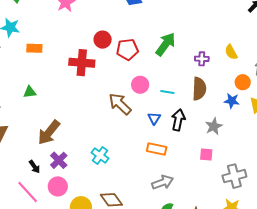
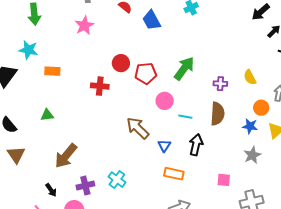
red cross: (82, 63) -> (100, 86), size x0.7
pink circle: (140, 85) -> (165, 101), moved
blue triangle: (154, 118) -> (164, 146), moved
gray star: (214, 126) -> (252, 155), moved
purple cross: (59, 160) -> (85, 186), moved, turned 30

